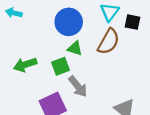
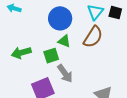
black square: (133, 22) -> (115, 13), moved

